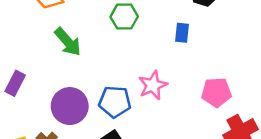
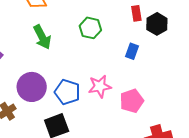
pink pentagon: (216, 92) -> (132, 101), moved, turned -30

